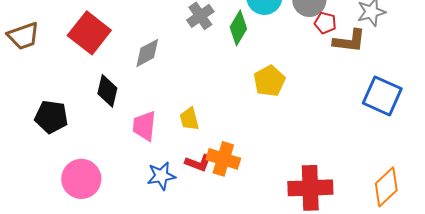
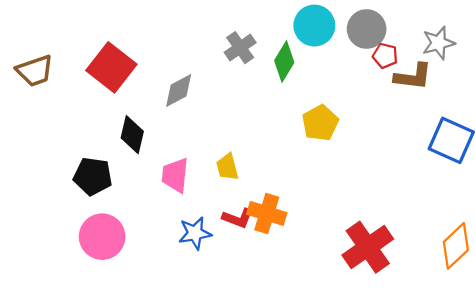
black pentagon: (51, 117) -> (93, 176), moved
red cross: (310, 188) -> (368, 247), turned -33

